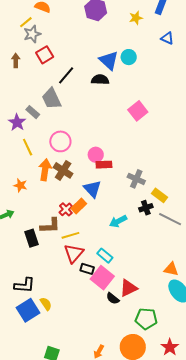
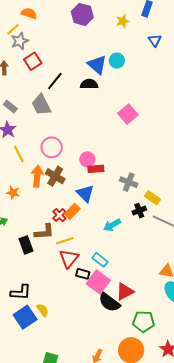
blue triangle: (167, 38) -> (155, 40), turned 32
gray rectangle: (33, 112) -> (10, 107), moved
black semicircle: (113, 298) -> (109, 302), size x1.6

